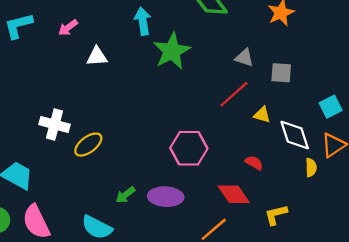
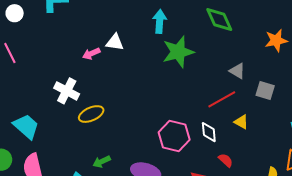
pink arrow: (68, 28) -> (91, 54), moved
white diamond: (295, 135) -> (209, 132), moved, size x0.7
green arrow: (125, 195) -> (102, 162), moved

